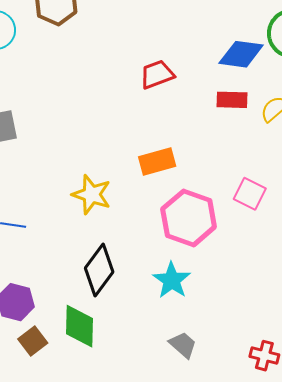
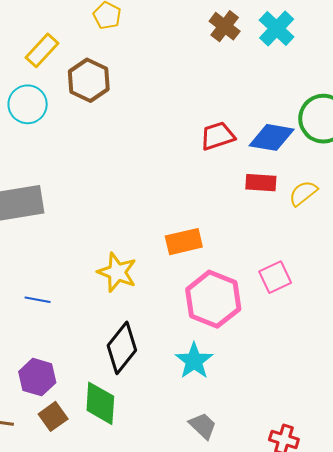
red trapezoid: (157, 74) -> (218, 136), moved
pink square: (250, 194) -> (275, 277), turned 36

